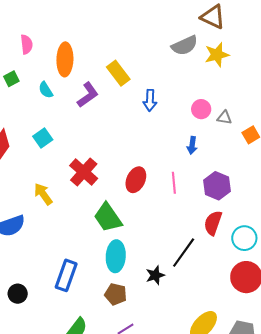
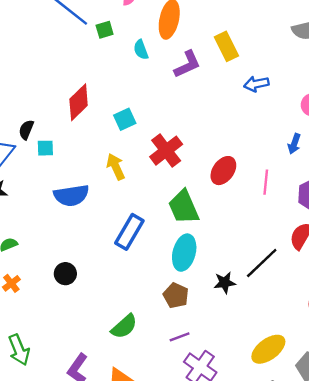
blue arrow: (150, 100) -> (256, 84), turned 65
cyan square: (43, 138) -> (125, 119), moved
blue rectangle: (66, 275) -> (129, 232), moved

